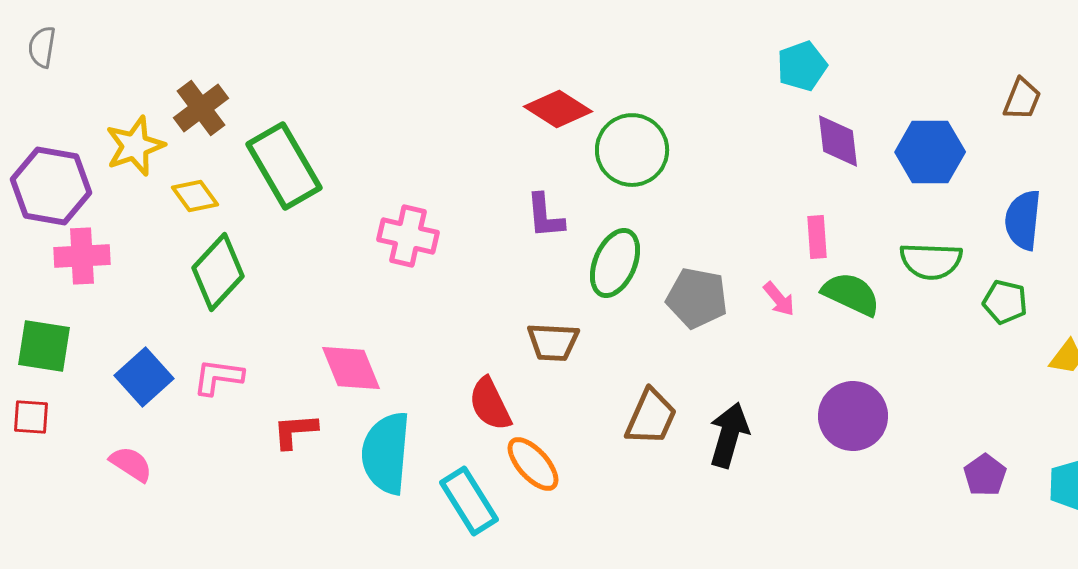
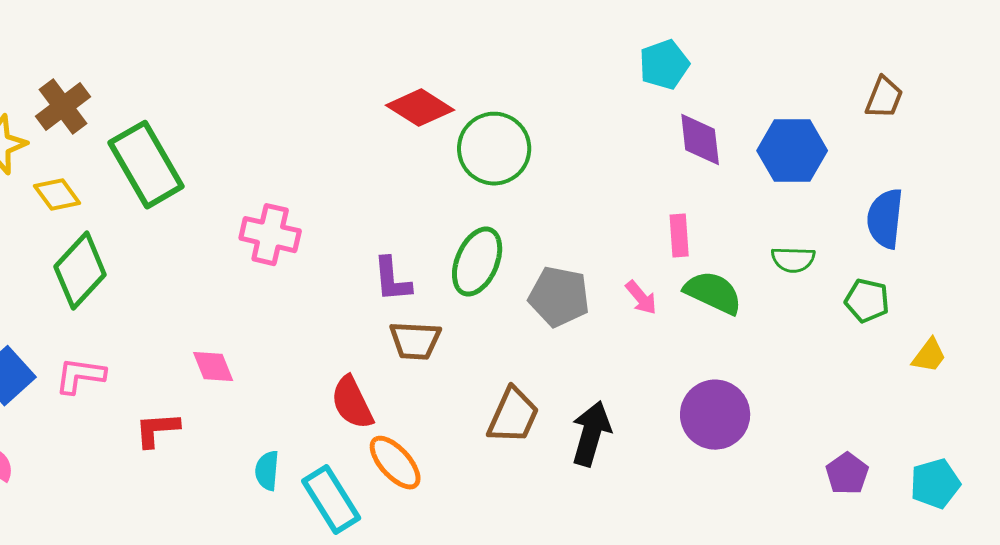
purple L-shape: (545, 216) -> (392, 280), moved
green semicircle: (931, 261) -> (793, 260), size x0.7
pink diamond: (351, 368) -> (213, 367), size x0.7
cyan semicircle: (386, 453) -> (267, 471), moved, size x0.5

